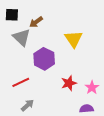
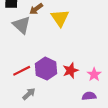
yellow triangle: (74, 39) -> (60, 18), moved
purple hexagon: (44, 59) -> (46, 69), moved

